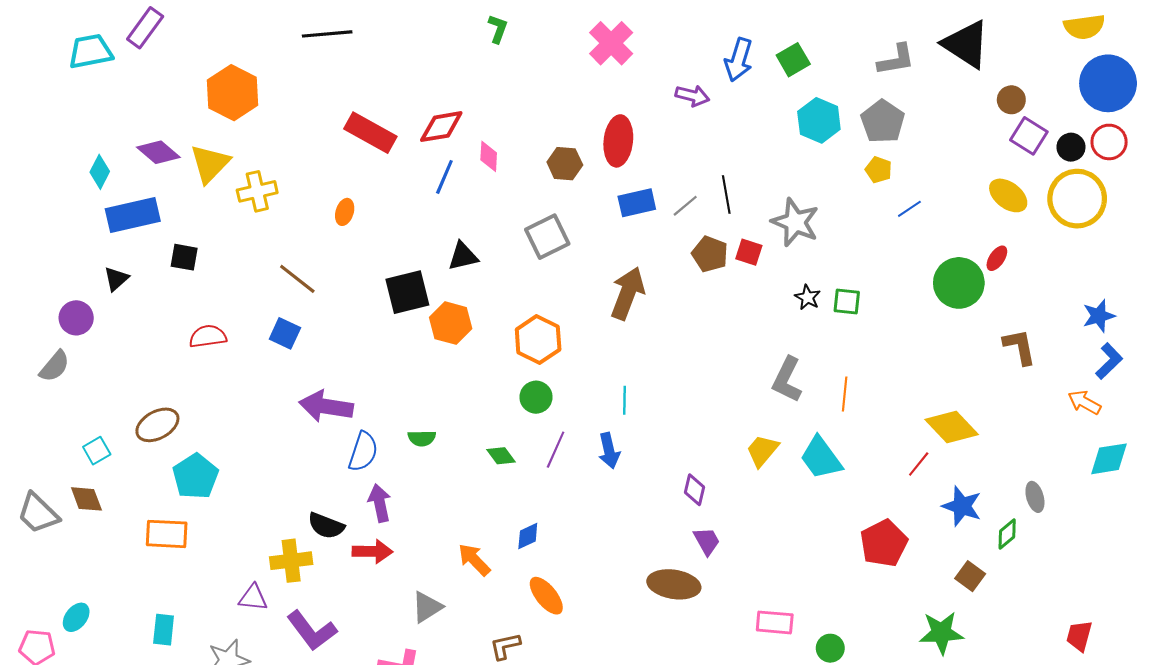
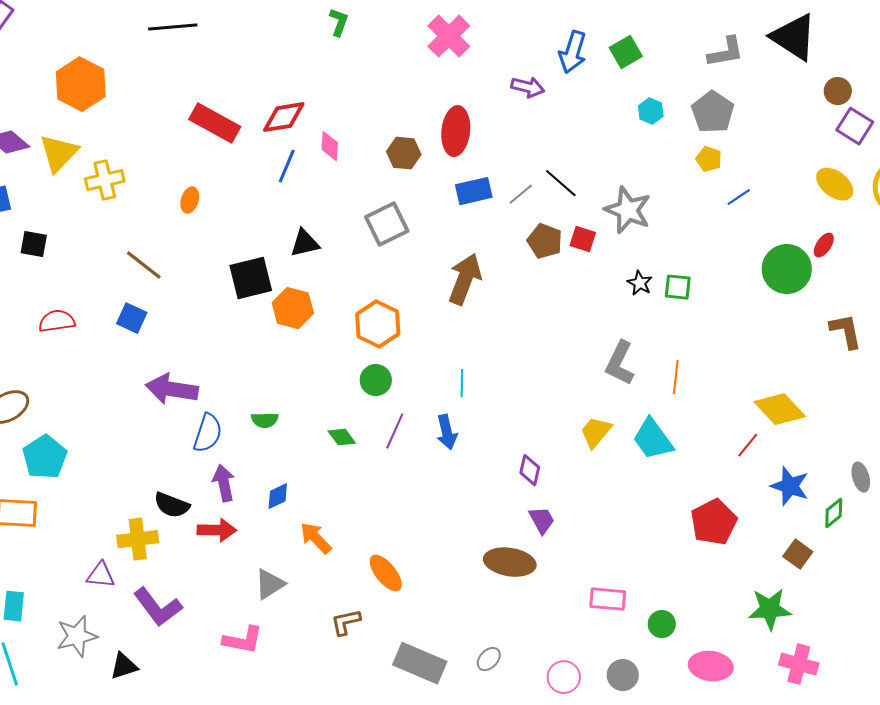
cyan hexagon: (819, 120) -> (651, 111), size x0.6
black line: (726, 194) -> (561, 183), turned -39
blue diamond: (528, 536) -> (278, 496), moved

